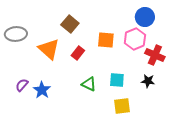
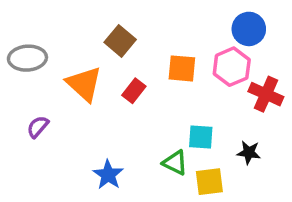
black star: (148, 81) -> (249, 152), moved
green triangle: (89, 84) -> (175, 163), moved
purple semicircle: (22, 85) -> (38, 127), moved
blue star: (42, 90) -> (108, 175), moved

